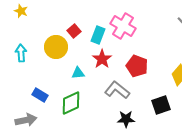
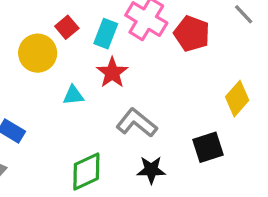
red pentagon: (137, 66) -> (192, 34), moved
green diamond: (71, 103) -> (86, 172), moved

